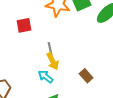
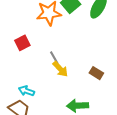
cyan arrow: (46, 77) -> (26, 91), moved

